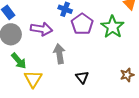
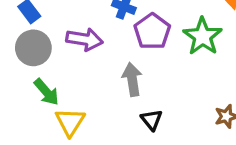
gray arrow: (59, 54) -> (132, 79), moved

